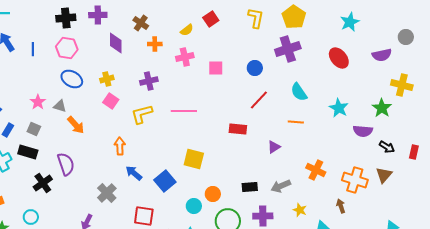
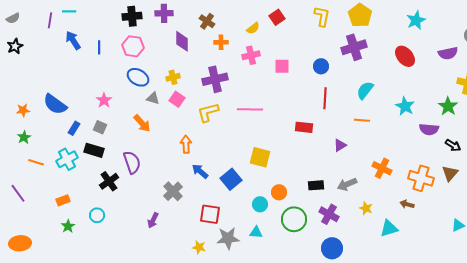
purple cross: (149, 81) -> (215, 79), size x1.4
cyan semicircle: (299, 92) -> (365, 90), turned 72
red line: (259, 100) -> (325, 98), turned -40
gray triangle: (60, 106) -> (153, 98), moved
brown arrow: (341, 206) -> (407, 204), turned -56
purple cross: (263, 216) -> (329, 214), turned 30

